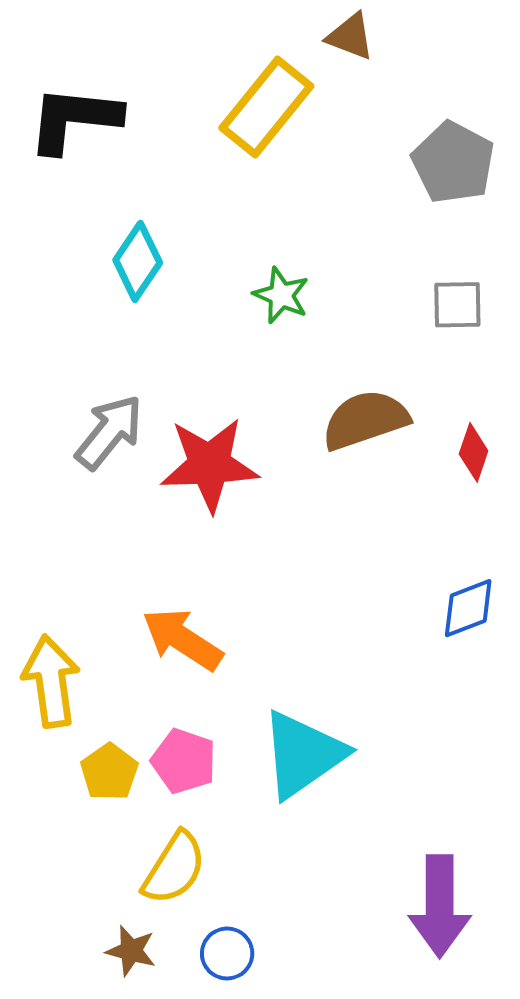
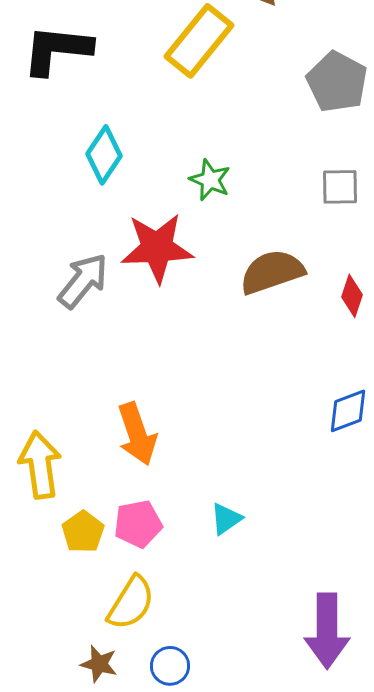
red star: (209, 465) -> (157, 248), moved
orange arrow: (182, 639) -> (137, 434), turned -142
cyan triangle: (303, 754) -> (226, 519), size x0.5
pink pentagon: (184, 761) -> (138, 524), turned -30

